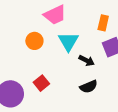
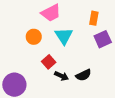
black arrow: (87, 61) -> (61, 76), moved
red square: (41, 83) -> (49, 62), moved

